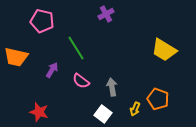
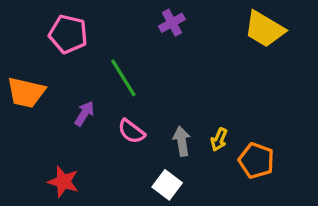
yellow trapezoid: (164, 50) -> (264, 29), moved
yellow arrow: (135, 109) -> (219, 140), moved

